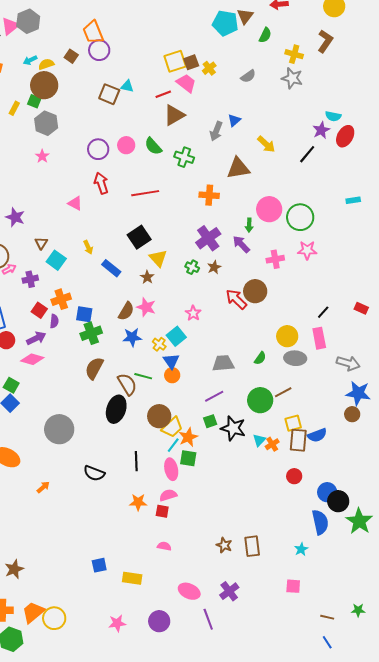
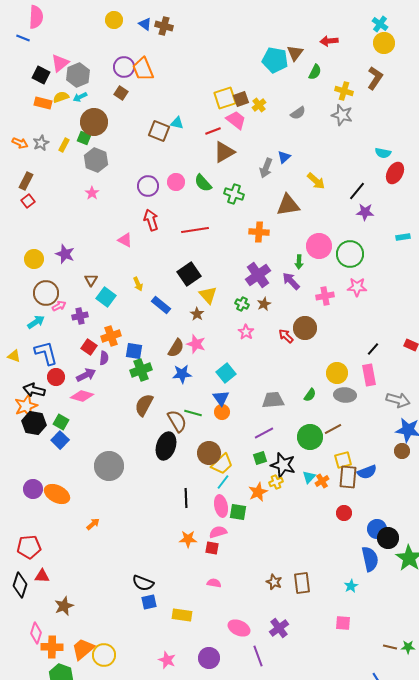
gray hexagon: (28, 21) -> (78, 75), moved
purple circle: (99, 50) -> (124, 67), moved
yellow semicircle: (46, 64) -> (61, 97), moved
purple star: (321, 130) -> (365, 212), moved, turned 30
red arrow: (236, 299) -> (286, 336), size x0.7
pink star: (193, 313) -> (246, 332), moved
yellow cross: (159, 344) -> (276, 482), moved, turned 32
orange star: (188, 437) -> (258, 492), moved
green square: (188, 458) -> (238, 512), moved
black semicircle: (94, 473) -> (143, 583), moved
brown line: (327, 617) -> (390, 647), moved
pink star: (117, 623) -> (167, 660), turned 30

